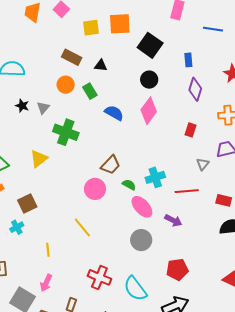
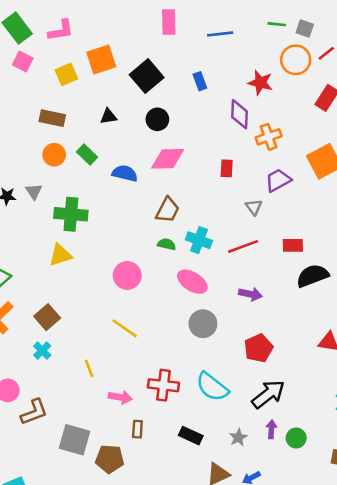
black square: (150, 45) -> (147, 76), turned 30
black triangle: (101, 65) -> (108, 116), moved
purple diamond: (195, 89) -> (239, 114), moved
pink diamond: (149, 111) -> (168, 159), turned 68
yellow triangle: (39, 159) -> (60, 255), moved, turned 36
brown trapezoid: (111, 165) -> (168, 210), moved
cyan cross: (155, 177) -> (199, 240), turned -36
green semicircle: (129, 185) -> (167, 244), moved
purple arrow: (173, 220) -> (250, 294), moved
pink arrow: (46, 283) -> (120, 397), moved, turned -90

